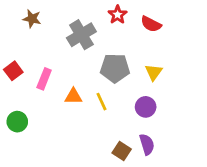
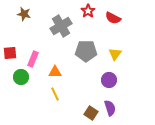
red square: (13, 71) -> (10, 53), turned 32
yellow line: (101, 102) -> (55, 94), moved
green circle: (17, 122) -> (21, 77), moved

